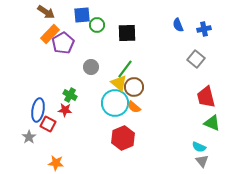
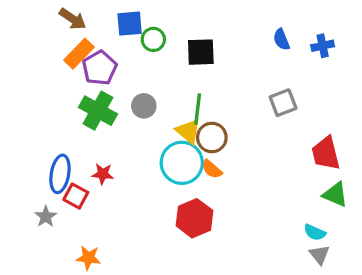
gray square: (196, 59) -> (283, 103), moved, turned 30
green line: (125, 69) -> (198, 109), turned -30
green cross: (70, 95) -> (98, 111), moved, size x1.6

